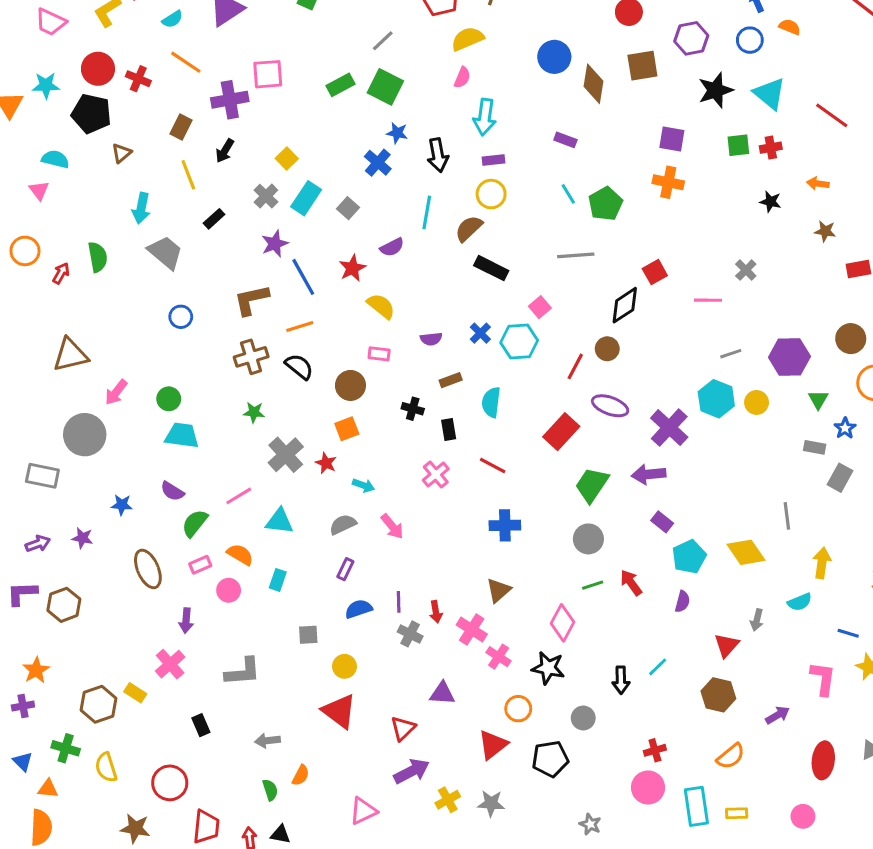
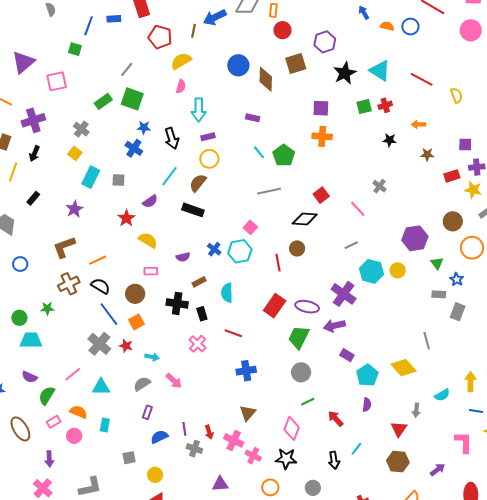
blue circle: (750, 40) -> (410, 27), moved
pink square: (268, 74) -> (57, 81), moved
yellow line: (188, 175) -> (13, 172), turned 48
gray cross: (266, 196) -> (81, 129), moved
gray square: (348, 208) -> (118, 180), turned -32
cyan line: (427, 212) -> (170, 176), turned 35
black rectangle: (491, 268) -> (193, 210), moved
blue line: (303, 277) -> (109, 314), moved
pink line: (708, 300) -> (358, 209), turned 54
black diamond: (625, 305) -> (305, 219), turned 45
gray line: (731, 354) -> (351, 245), moved
red line: (575, 366) -> (278, 263), turned -30
purple ellipse: (610, 406) -> (307, 307), moved
black cross: (413, 409) -> (177, 303), size x1.5
green star: (254, 412) -> (47, 308), moved
yellow arrow: (822, 563) -> (470, 382), moved
red arrow: (631, 583) -> (336, 419), moved

